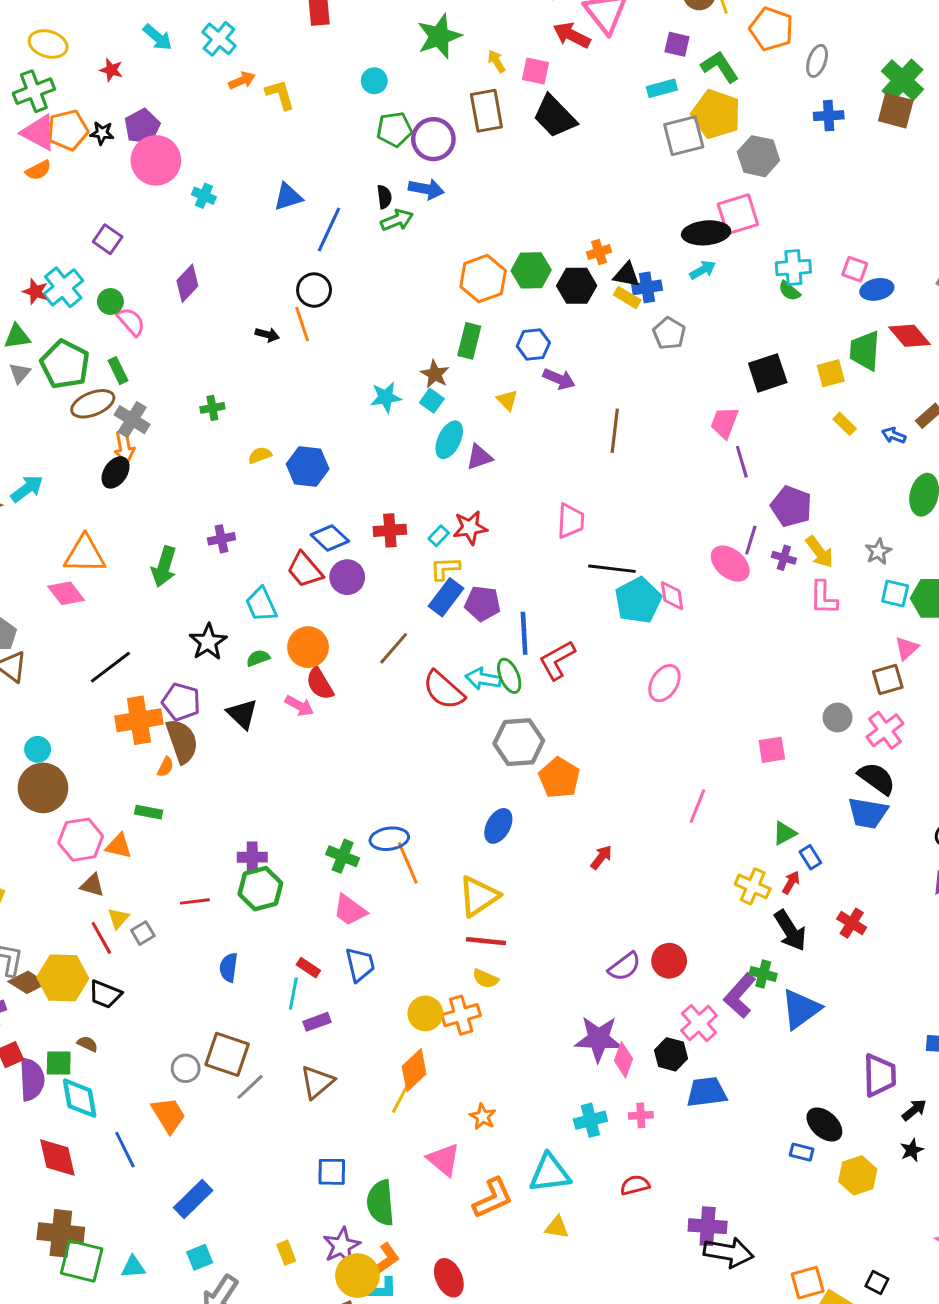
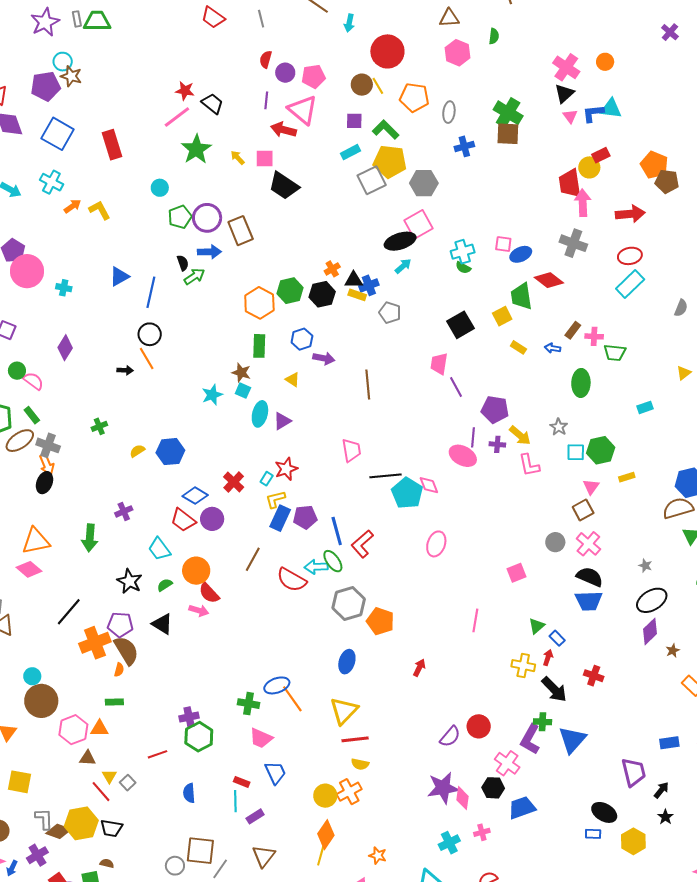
brown rectangle: (486, 111) -> (241, 231), moved
red cross: (390, 530) -> (234, 482), turned -30

